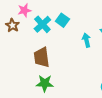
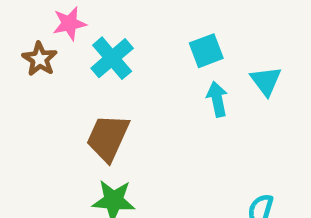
cyan square: (62, 20) -> (206, 51), moved, turned 32
brown trapezoid: (42, 57) -> (108, 138), turned 30

